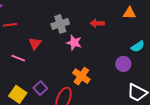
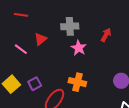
red arrow: (97, 23) -> (106, 35), turned 104
orange cross: (81, 76) -> (77, 82), turned -36

